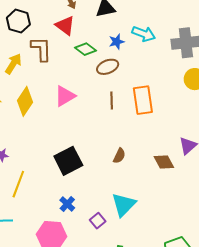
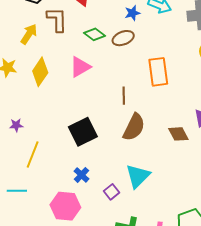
green diamond: (85, 49) -> (94, 34), moved
brown line: (112, 100) -> (124, 96), moved
brown semicircle: (119, 156) -> (134, 127), size x1.8

